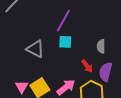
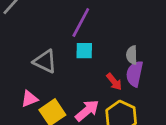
purple semicircle: (106, 72) -> (135, 74), moved
pink triangle: (22, 87) -> (29, 99), moved, turned 40

